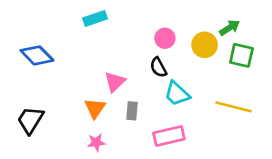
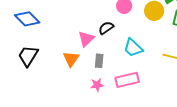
black semicircle: (158, 67) -> (106, 28), moved, turned 84
black trapezoid: (30, 120) -> (28, 56), moved
pink star: (96, 143) -> (97, 85), moved

